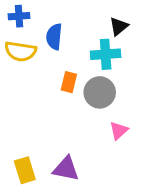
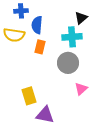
blue cross: (19, 16) -> (21, 11), moved
orange rectangle: (69, 82) -> (40, 47), moved
yellow rectangle: (25, 170) -> (29, 96), moved

